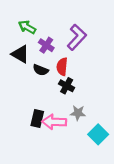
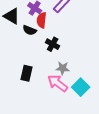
red semicircle: (62, 67) -> (42, 20), moved
pink arrow: (54, 122) -> (58, 83), moved, turned 35

